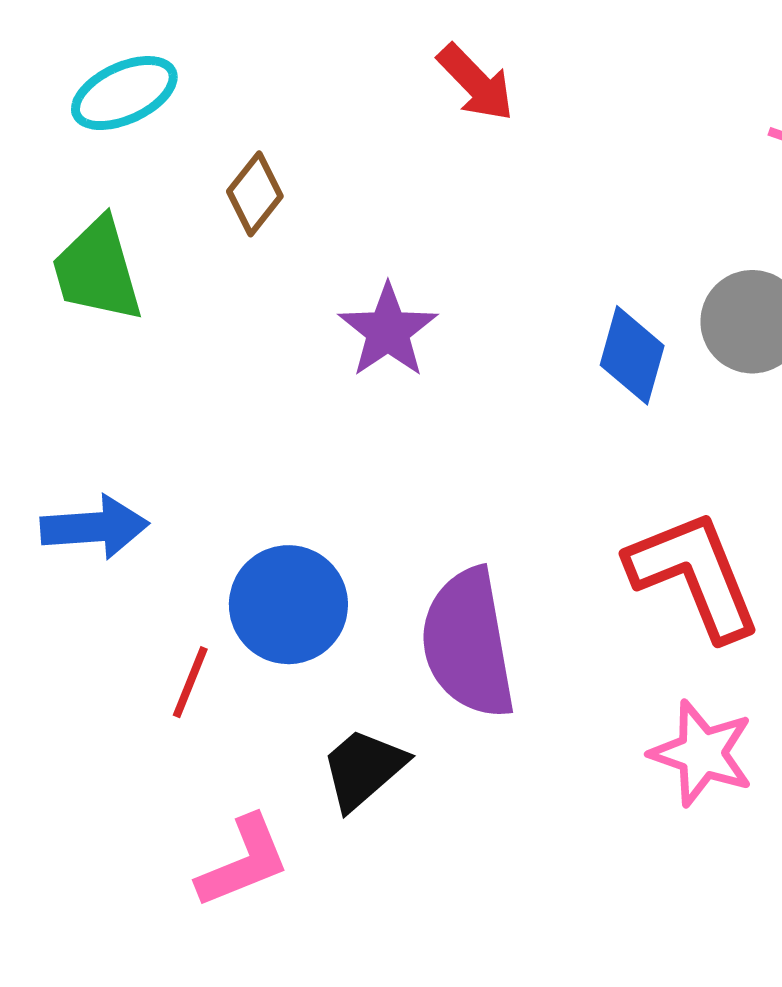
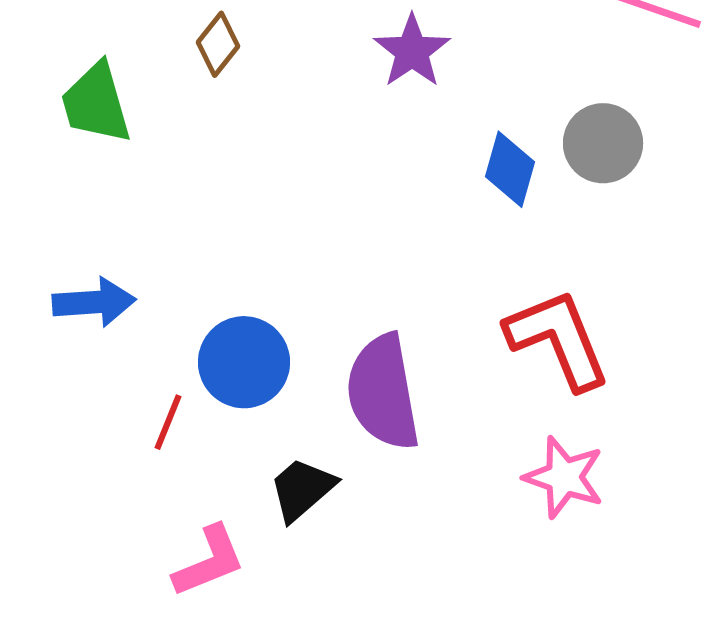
purple star: (388, 331) -> (412, 51), moved

